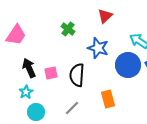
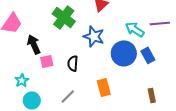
green cross: (68, 29) -> (64, 17), size x1.6
black arrow: (29, 68) -> (34, 44), moved
black semicircle: (77, 75) -> (73, 63), size x0.7

